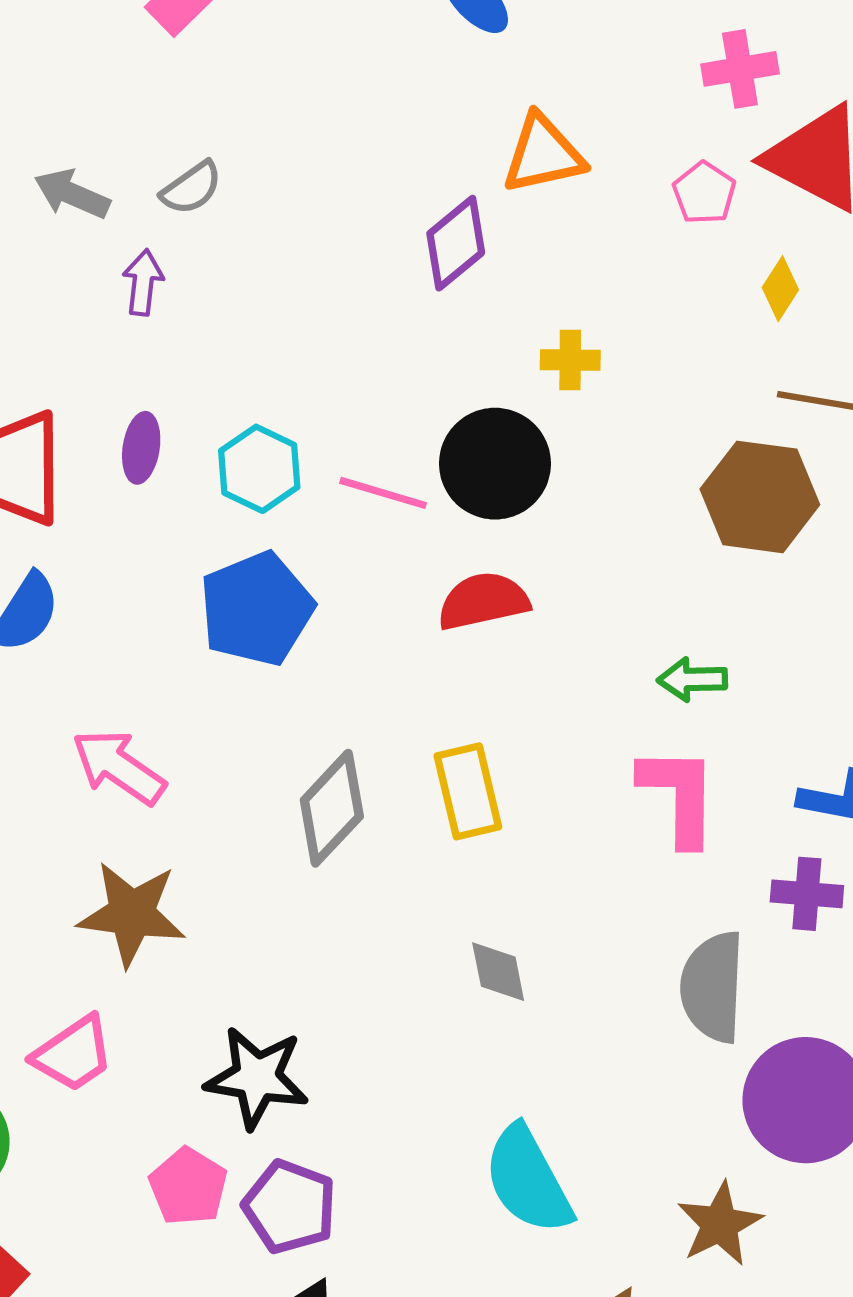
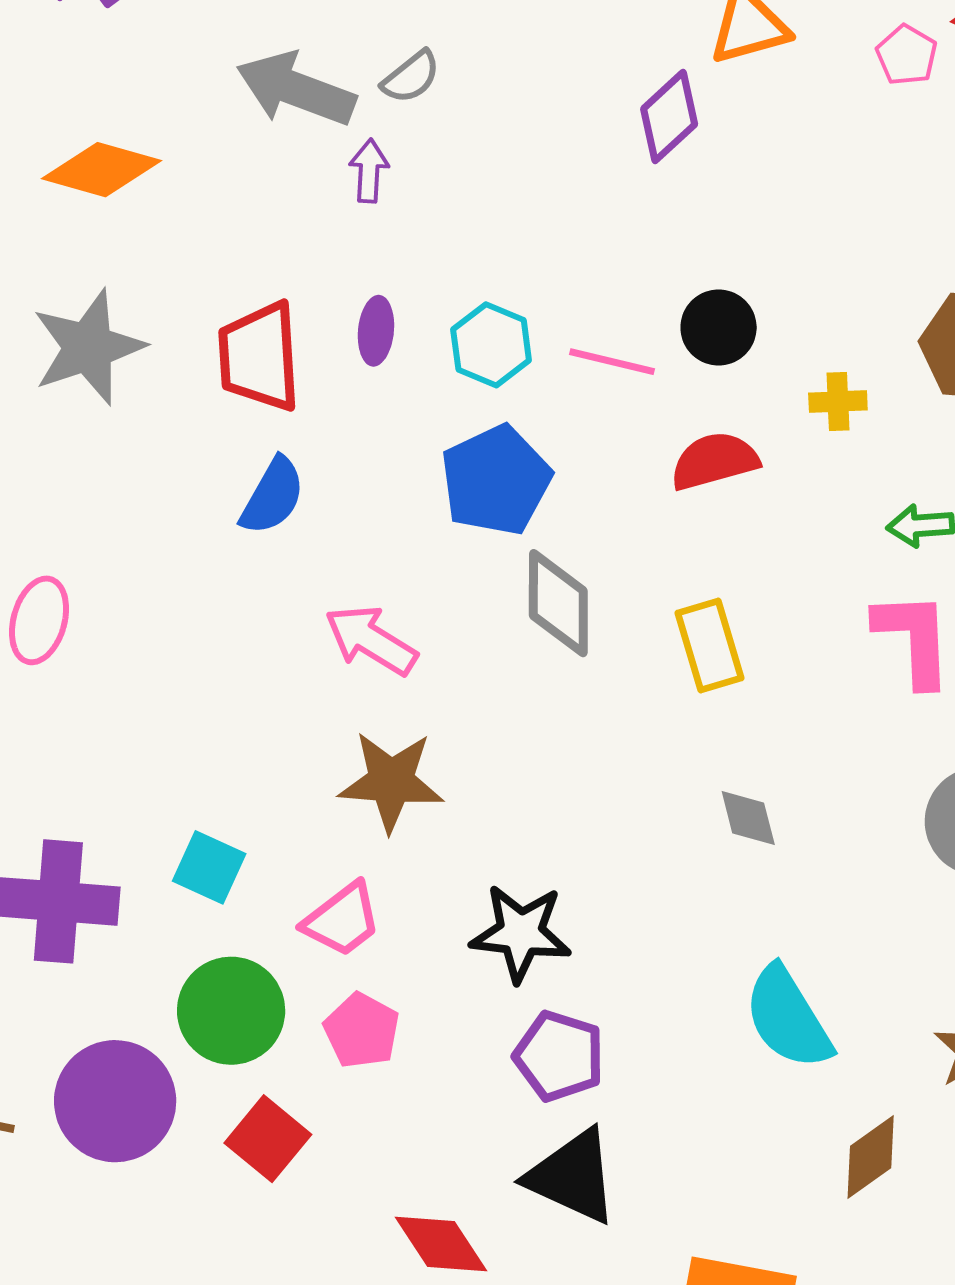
gray arrow: (72, 194) -> (296, 89), size x1.6
yellow cross: (570, 360) -> (838, 402), moved
black circle: (495, 464) -> (719, 328), size x0.7
gray diamond: (332, 808) -> (558, 603), moved, turned -40
pink pentagon: (188, 1187) -> (362, 1031), moved

